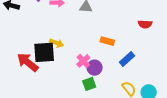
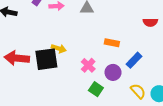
red arrow: (28, 62) -> (17, 58), moved, turned -30
purple circle: (95, 68) -> (113, 72), moved
green square: (89, 84) -> (96, 89), turned -32

